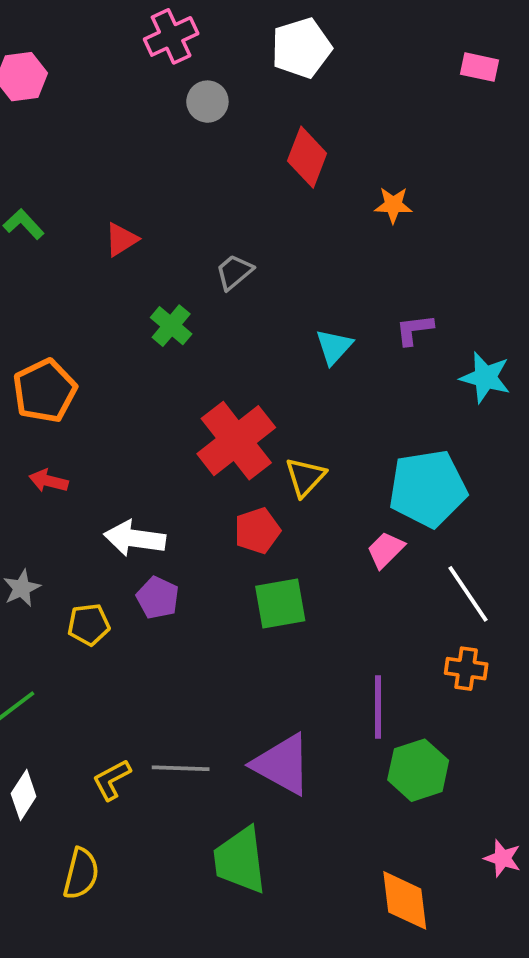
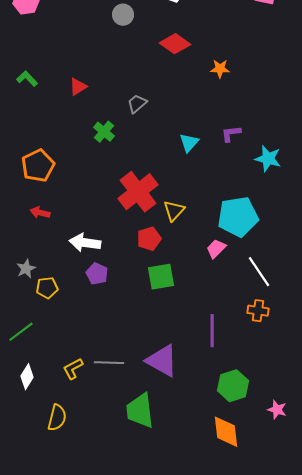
red diamond: (307, 157) -> (175, 44), turned -76
yellow pentagon: (89, 625) -> (47, 288), moved
green hexagon: (418, 770) -> (233, 386), moved

